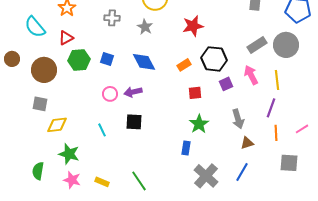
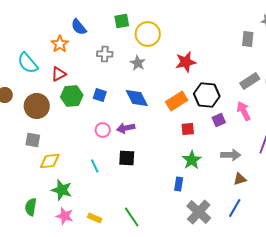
orange rectangle: (184, 65) -> (177, 101), size x1.5
gray arrow: (238, 119) -> (231, 155), turned -72

